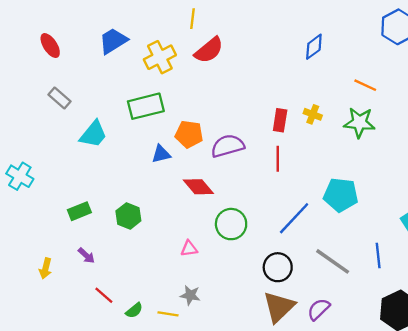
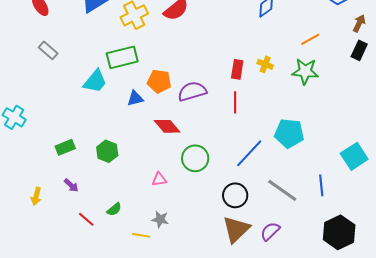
orange line: (365, 85) -> (310, 39), turned -54
cyan trapezoid: (93, 134) -> (95, 81), moved
green semicircle: (134, 310) -> (114, 209), moved

